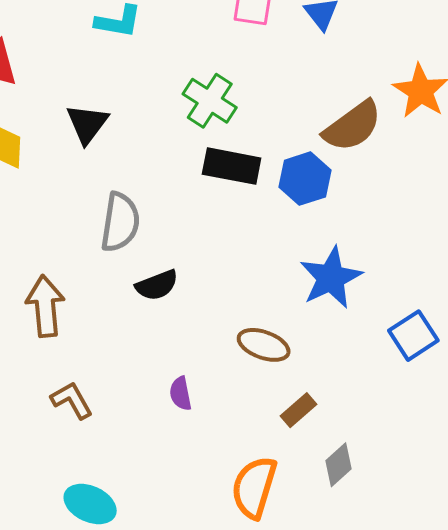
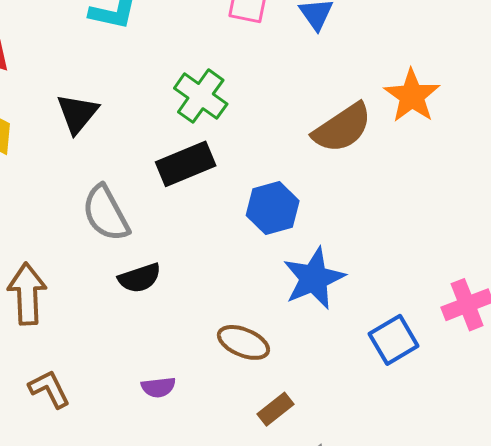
black rectangle: (232, 166) -> (186, 164), moved, turned -36
blue hexagon: (305, 179) -> (273, 208), moved
gray semicircle: (120, 222) -> (106, 213), turned 140
purple semicircle: (181, 394) -> (158, 387), turned -88

